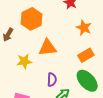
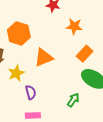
yellow star: (24, 61) -> (16, 73), moved
purple semicircle: (52, 80) -> (31, 92), moved

